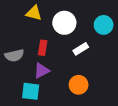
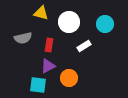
gray semicircle: (14, 55) -> (23, 38), moved
orange circle: (79, 85) -> (69, 78), moved

